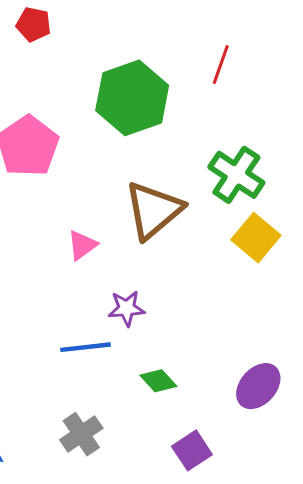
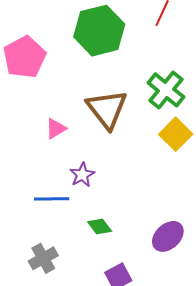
brown triangle: (153, 210) -> (107, 109), turned -33
purple star: (127, 308) -> (82, 175), turned -30

